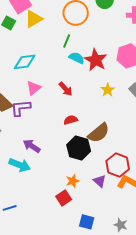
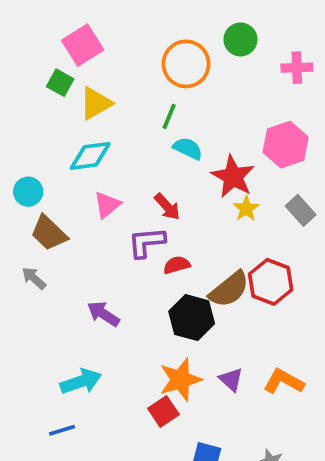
yellow triangle: (34, 19) -> (96, 103), moved
red star: (96, 60) -> (233, 177), moved
purple L-shape: (21, 108) -> (147, 242), moved
cyan arrow: (20, 165) -> (81, 381), moved, turned -40
red hexagon: (118, 165) -> (271, 282), moved
orange star: (73, 181) -> (180, 380), size x1.6

